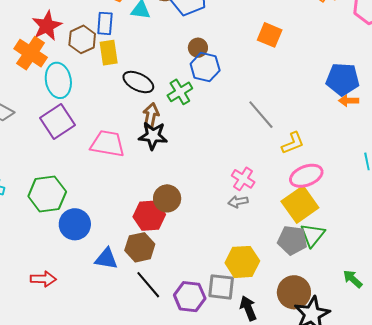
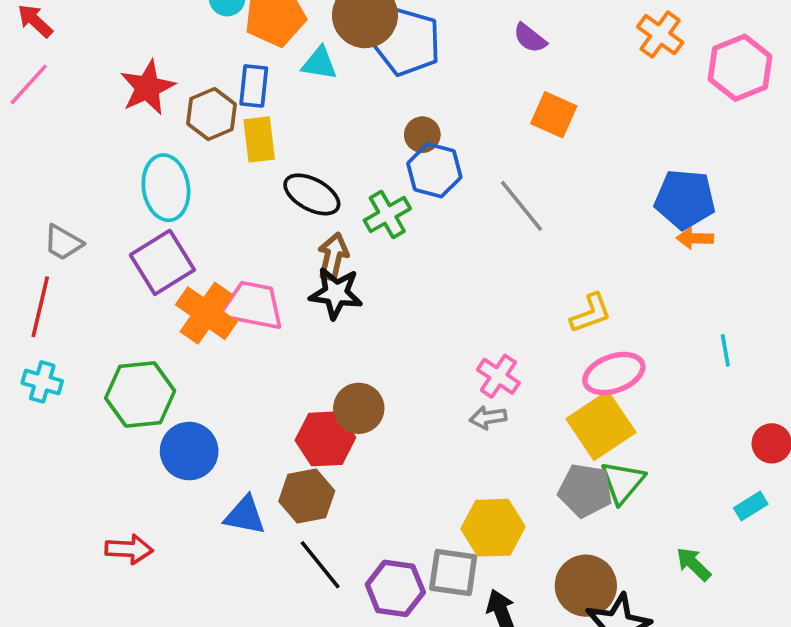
orange cross: (31, 53) -> (206, 313), moved
gray line: (261, 115) -> (522, 206), moved

